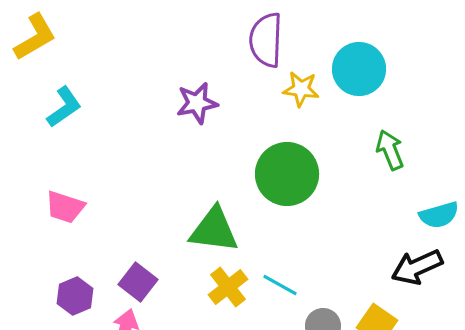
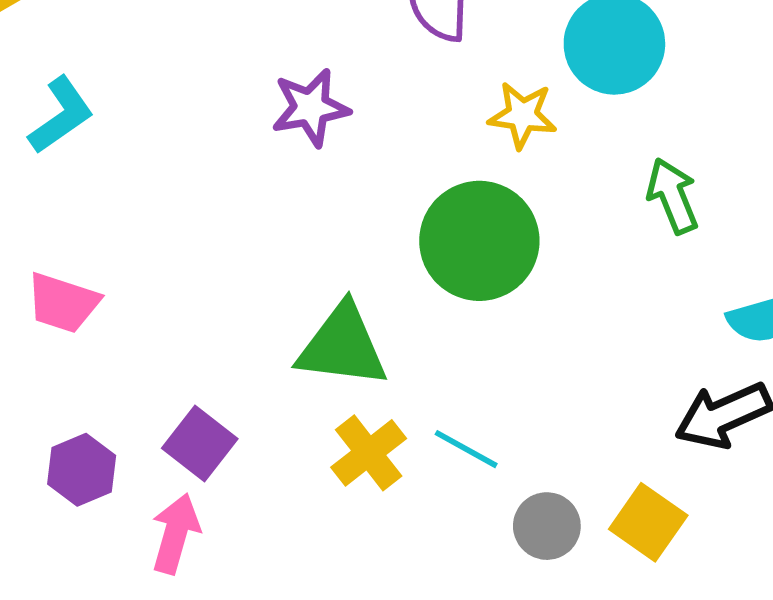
yellow star: (301, 89) -> (522, 115), moved

